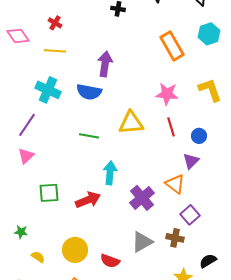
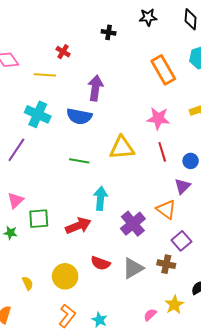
red cross: (55, 23) -> (63, 52), moved
pink triangle: (26, 156) -> (15, 200), moved
green star: (21, 232) -> (10, 233), moved
yellow semicircle: (38, 257) -> (28, 283), turned 32
red semicircle: (110, 261) -> (100, 263), moved

